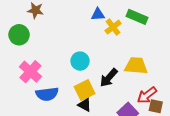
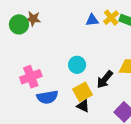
yellow cross: (113, 27) -> (111, 18), moved
green circle: (19, 35) -> (19, 24), moved
pink cross: (30, 72) -> (31, 77), turned 30

